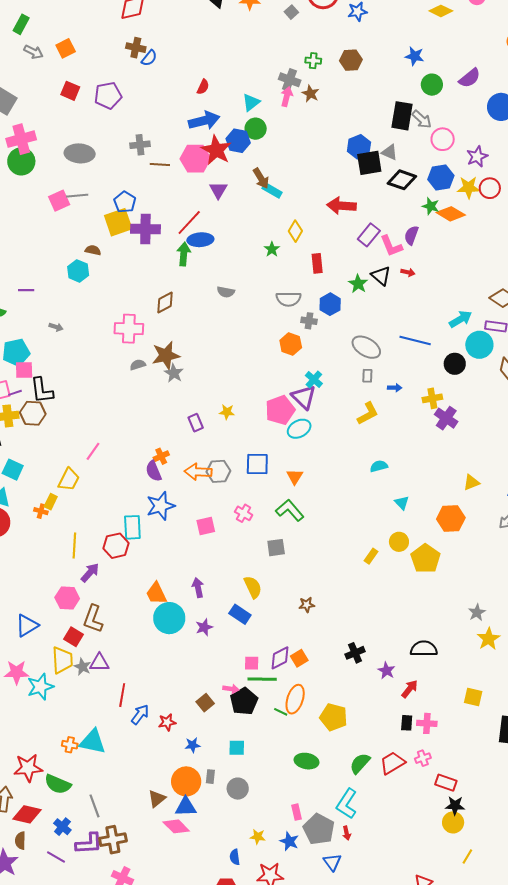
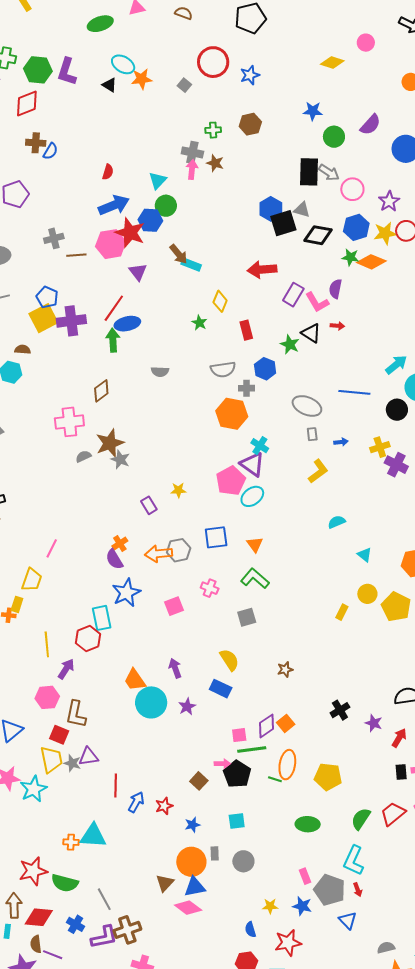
orange hexagon: (291, 344) -> (232, 414), size x1.4
purple line: (56, 857) -> (53, 955), moved

